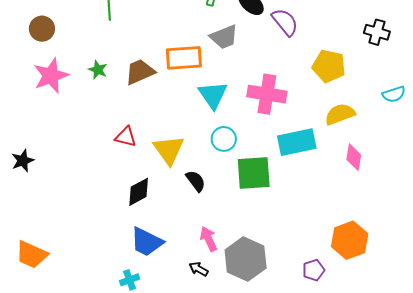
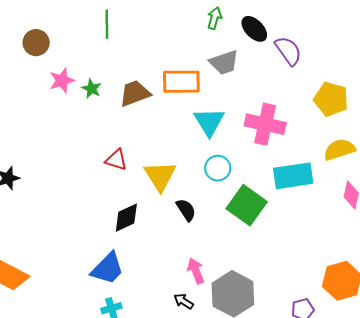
pink star: (51, 76) -> (62, 81), moved, size x0.7
green square: (254, 173) -> (247, 205), turned 36
blue trapezoid: (147, 242) -> (108, 268), moved, turned -75

